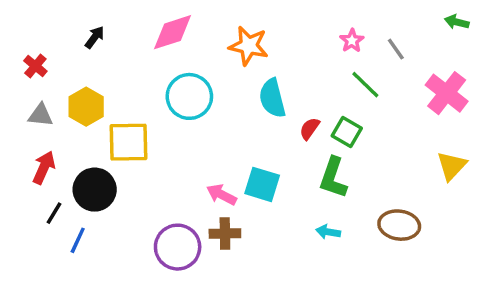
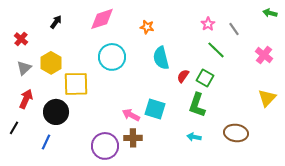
orange star: (249, 46) -> (147, 27), size x0.6
pink cross: (447, 93) -> (264, 55), size x0.7
gray triangle: (40, 115) -> (24, 68), turned -49
black line: (54, 213) -> (14, 128), moved

